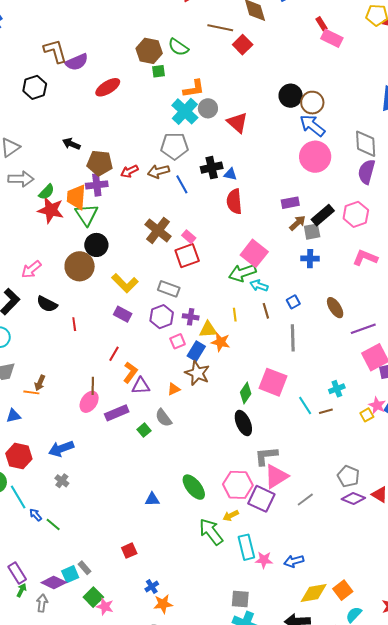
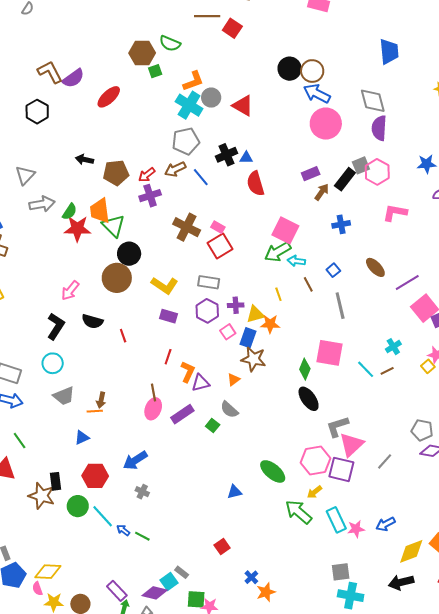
purple cross: (97, 185) -> (150, 196), moved
gray square: (312, 232) -> (361, 165), moved
green square: (93, 597) -> (196, 599), turned -30

